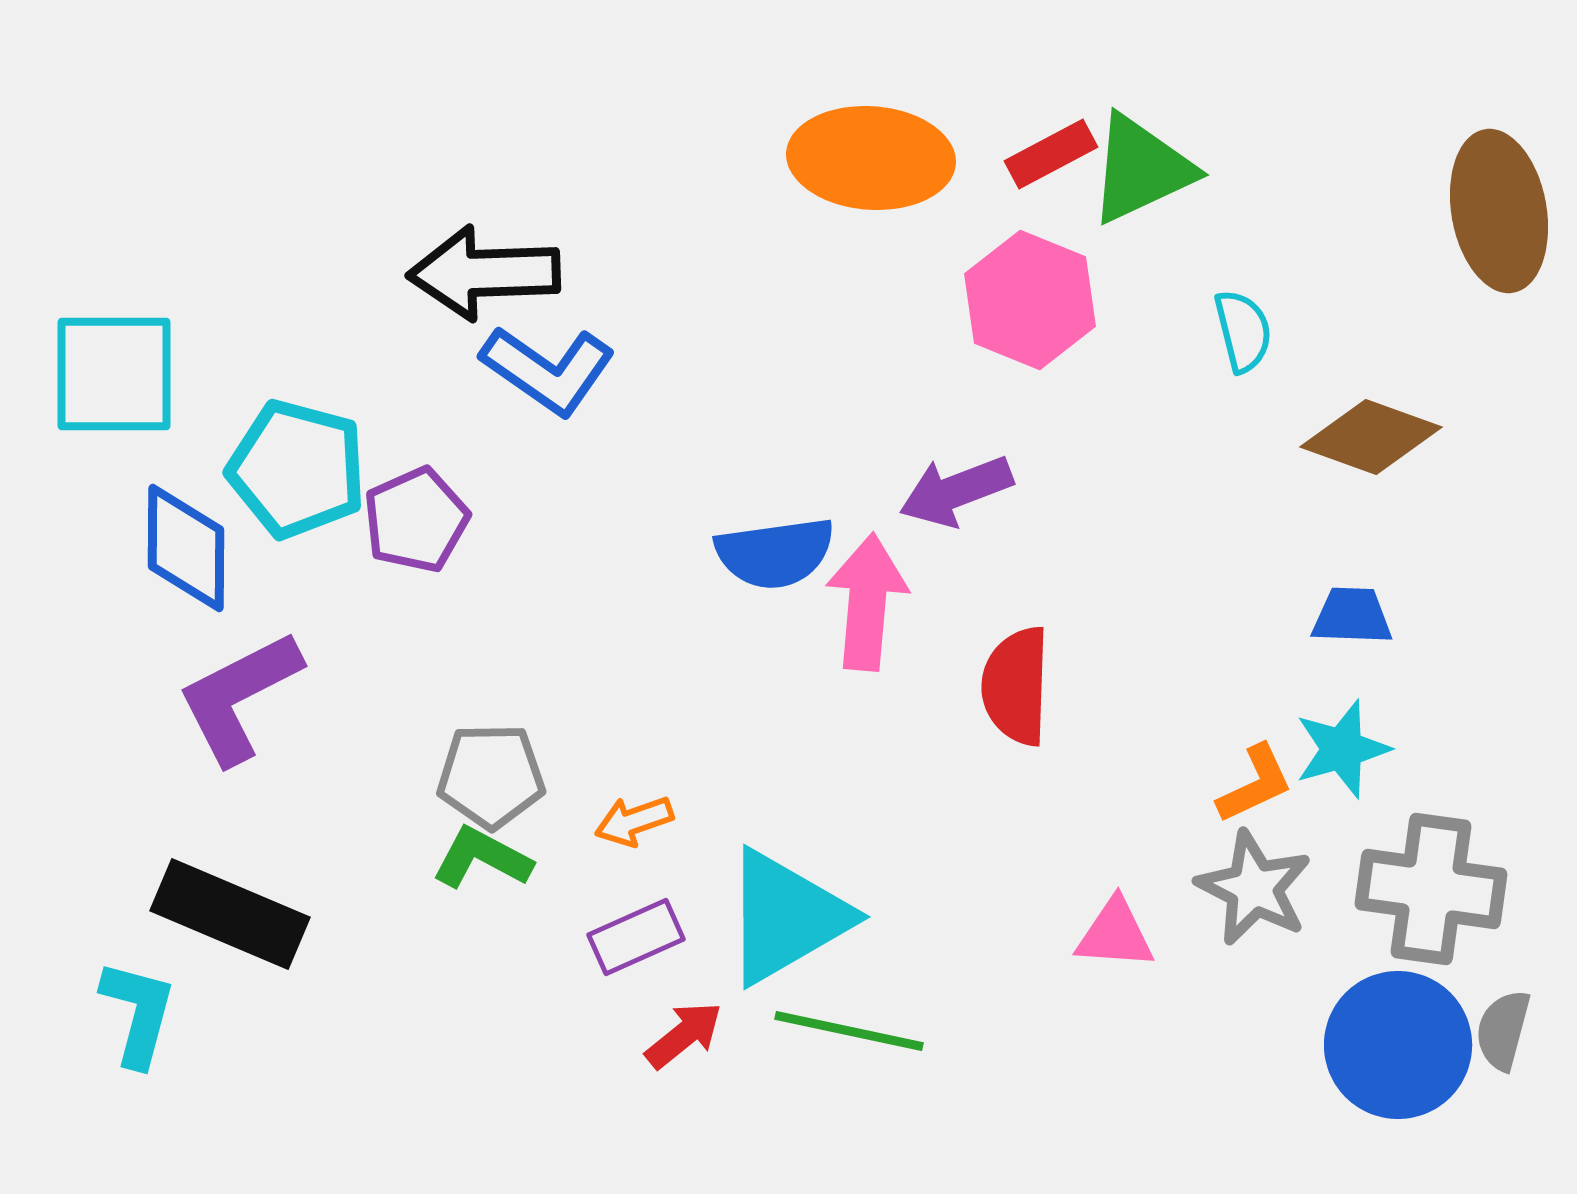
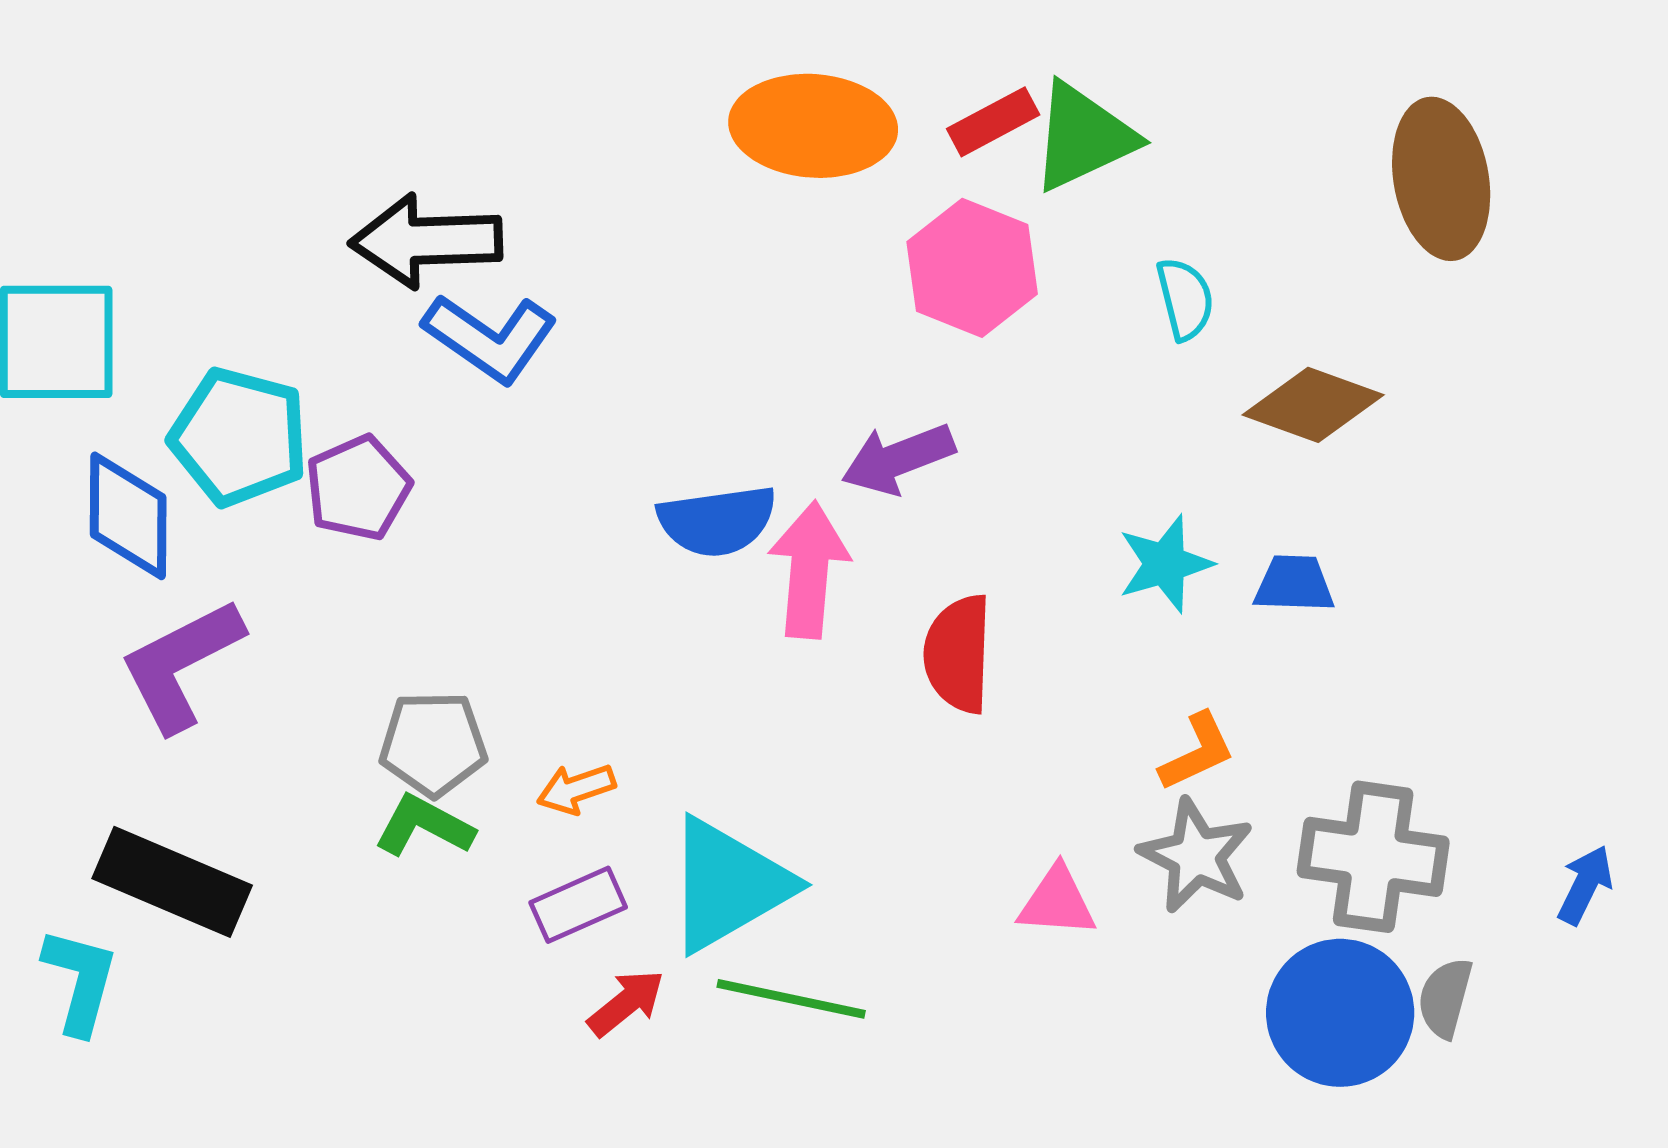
cyan star: (1342, 749) -> (1165, 564), moved

